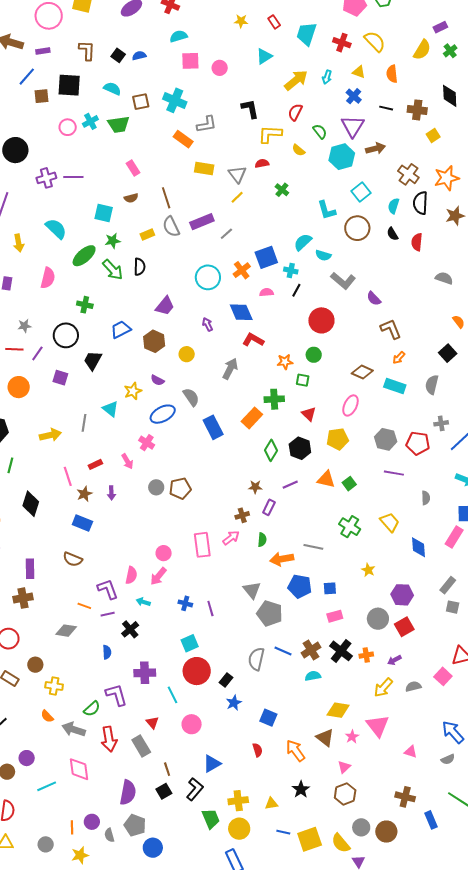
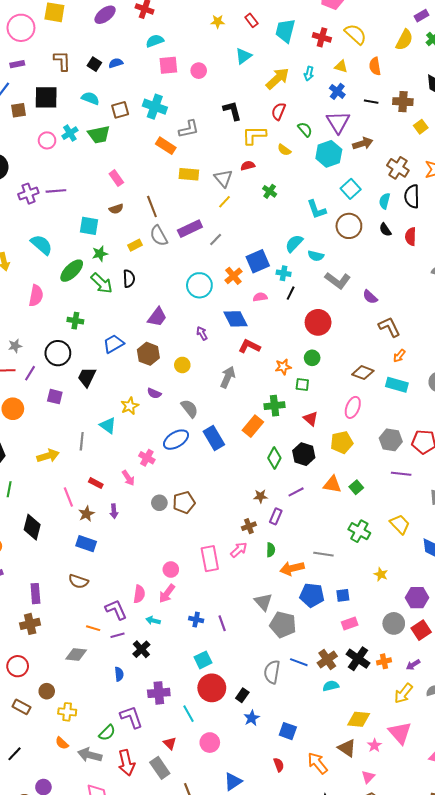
blue ellipse: (163, 414) -> (176, 440), moved
red rectangle: (95, 464) -> (96, 483), turned 56

